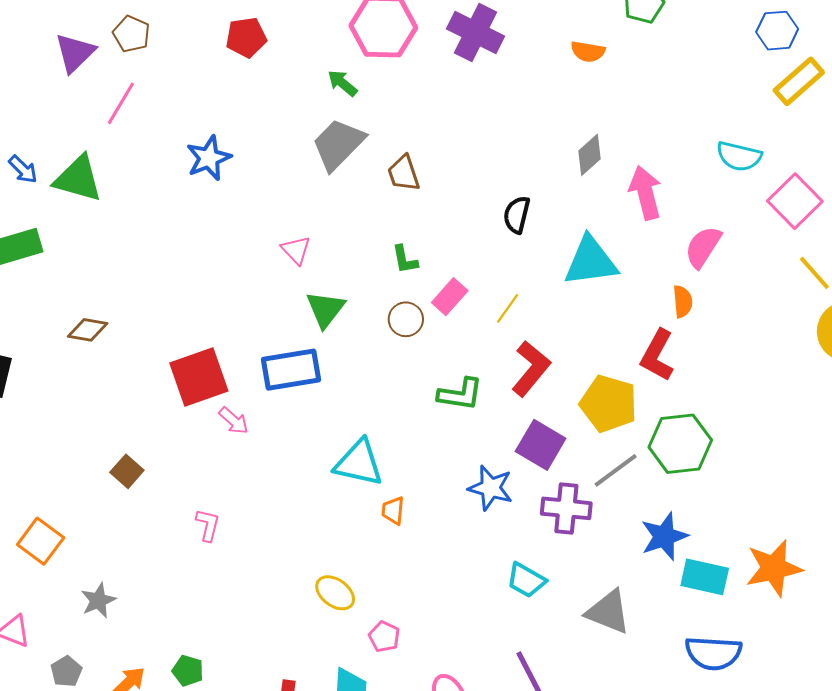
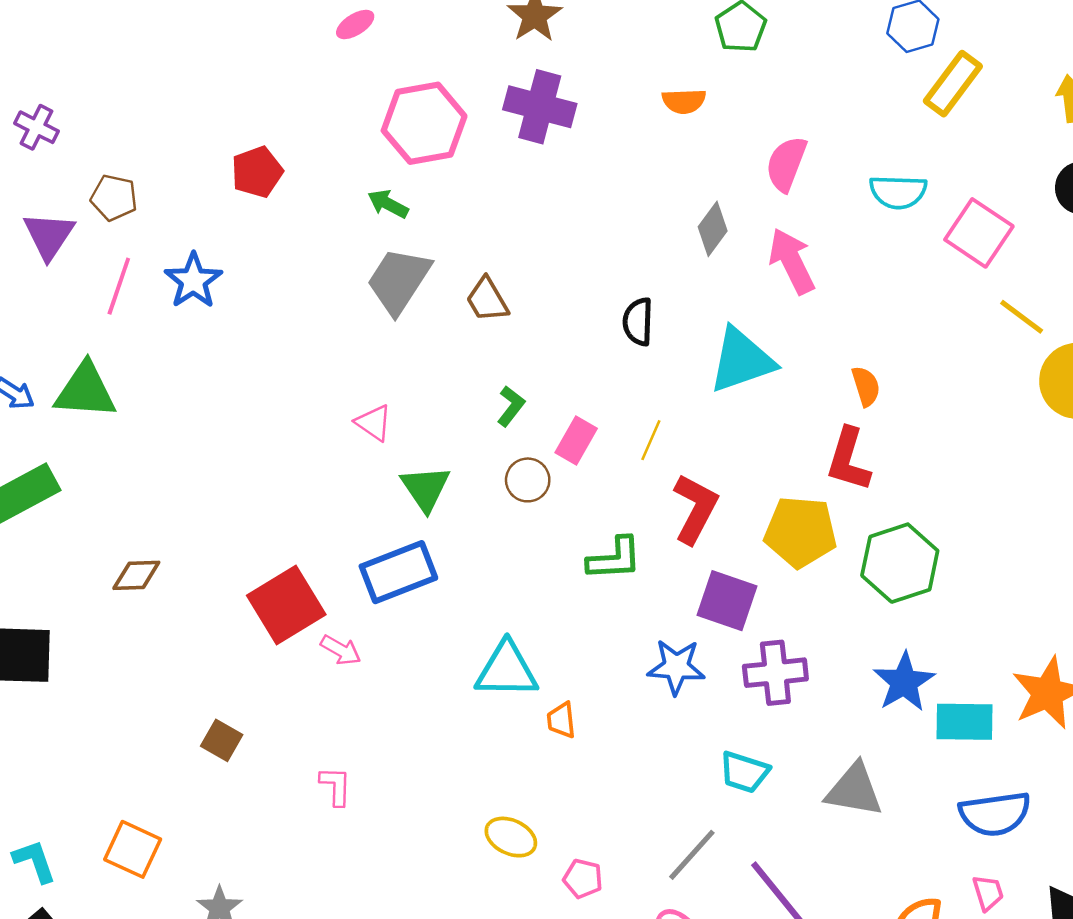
blue star: (209, 158) -> (193, 281), moved
pink semicircle: (703, 247) -> (786, 164), moved
green L-shape: (405, 259) -> (511, 406), turned -120
gray line: (616, 470) -> (692, 855), moved

